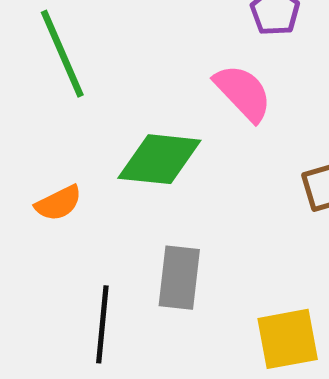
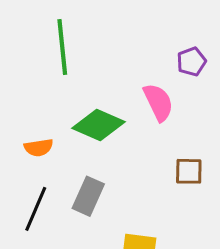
orange semicircle: (59, 203) -> (39, 148), moved

